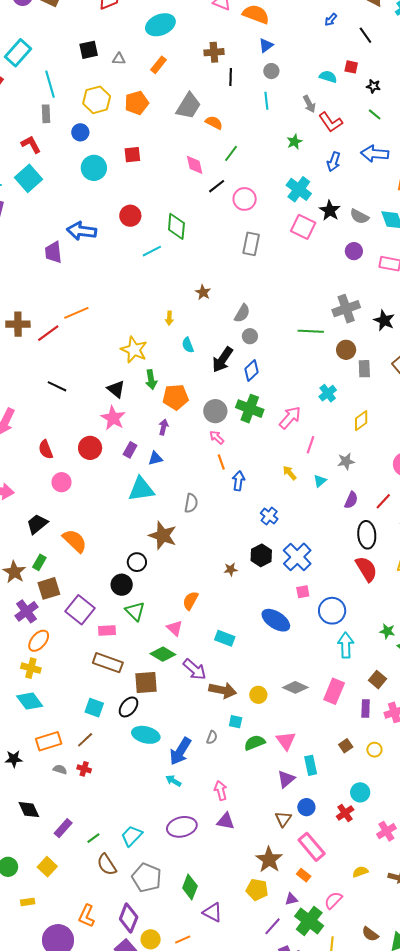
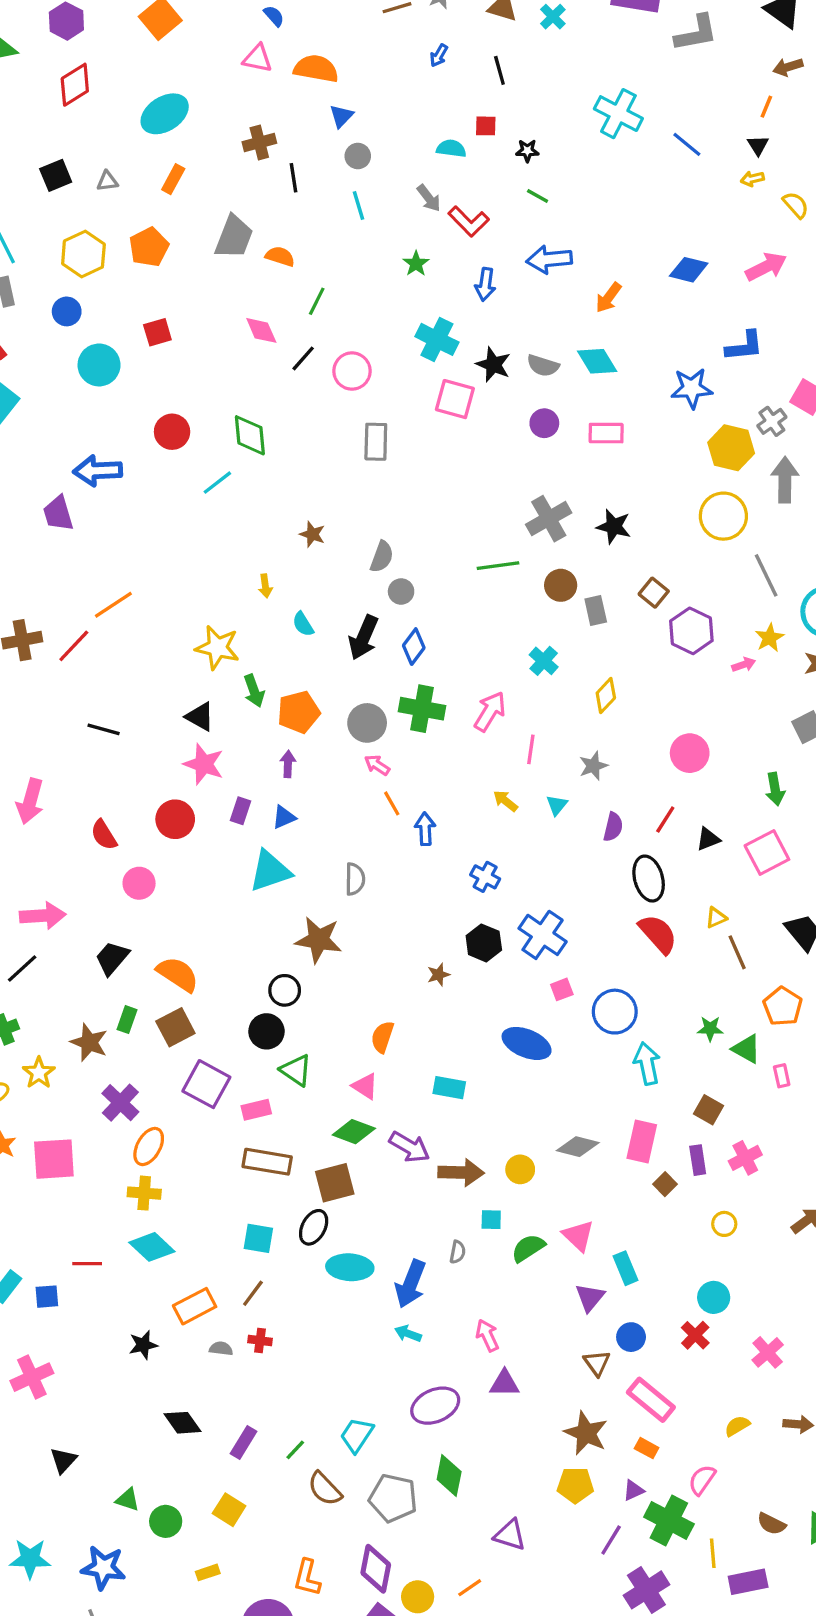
black line: (365, 35) -> (499, 70), turned 30
brown square: (49, 588) -> (175, 1027), moved
brown square: (346, 746) -> (665, 1184), moved
green diamond: (190, 887) -> (449, 1475), moved

